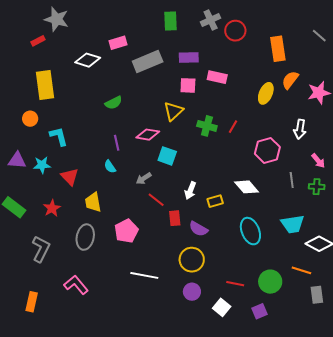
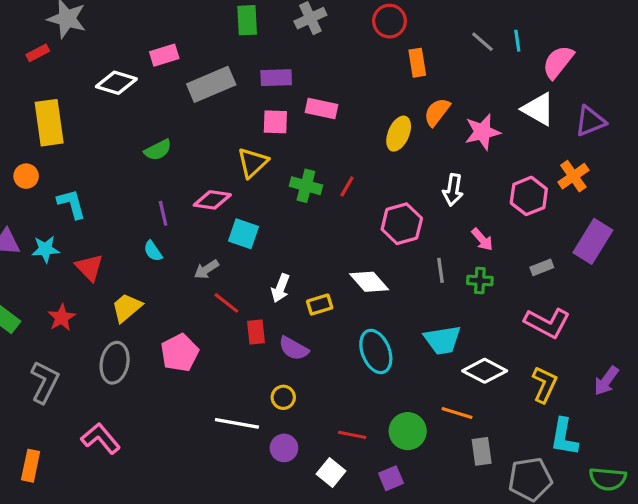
red circle: (235, 31) -> (389, 21), moved
orange rectangle: (278, 49) -> (417, 63), size x0.7
yellow trapezoid: (93, 202) -> (127, 308), turned 60
yellow circle: (192, 260) -> (283, 397), size x0.6
white line: (144, 275) -> (237, 423), moved

